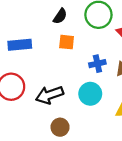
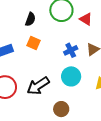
orange square: (67, 42) -> (33, 43), moved, turned 32
brown circle: (60, 127) -> (61, 109), moved

